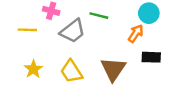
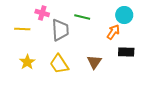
gray trapezoid: (73, 31) -> (60, 30), turned -55
brown triangle: (113, 69) -> (94, 62), size x0.7

